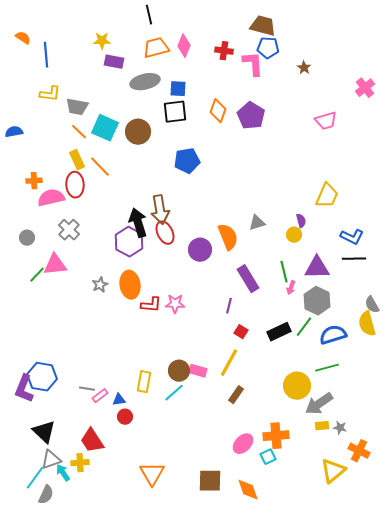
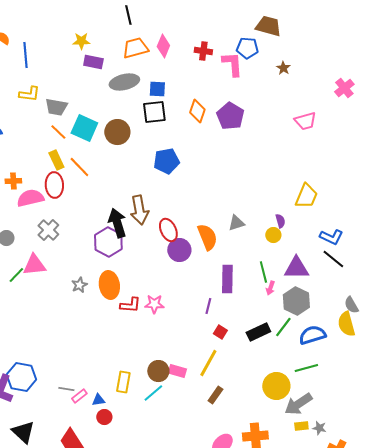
brown trapezoid: (263, 26) -> (268, 26), moved
red ellipse: (165, 233) -> (168, 230), moved
black line: (354, 259) -> (333, 259), turned 40
purple rectangle: (248, 279) -> (227, 279), turned 32

